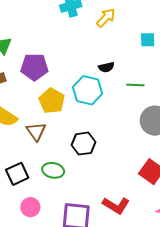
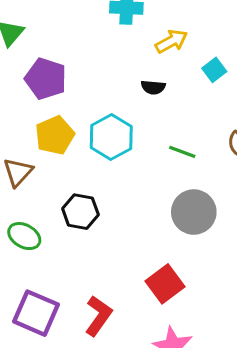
cyan square: (148, 40) -> (214, 70), moved, turned 35
black semicircle: (106, 67) -> (153, 87), moved
red L-shape: (116, 205) -> (98, 316), turned -104

